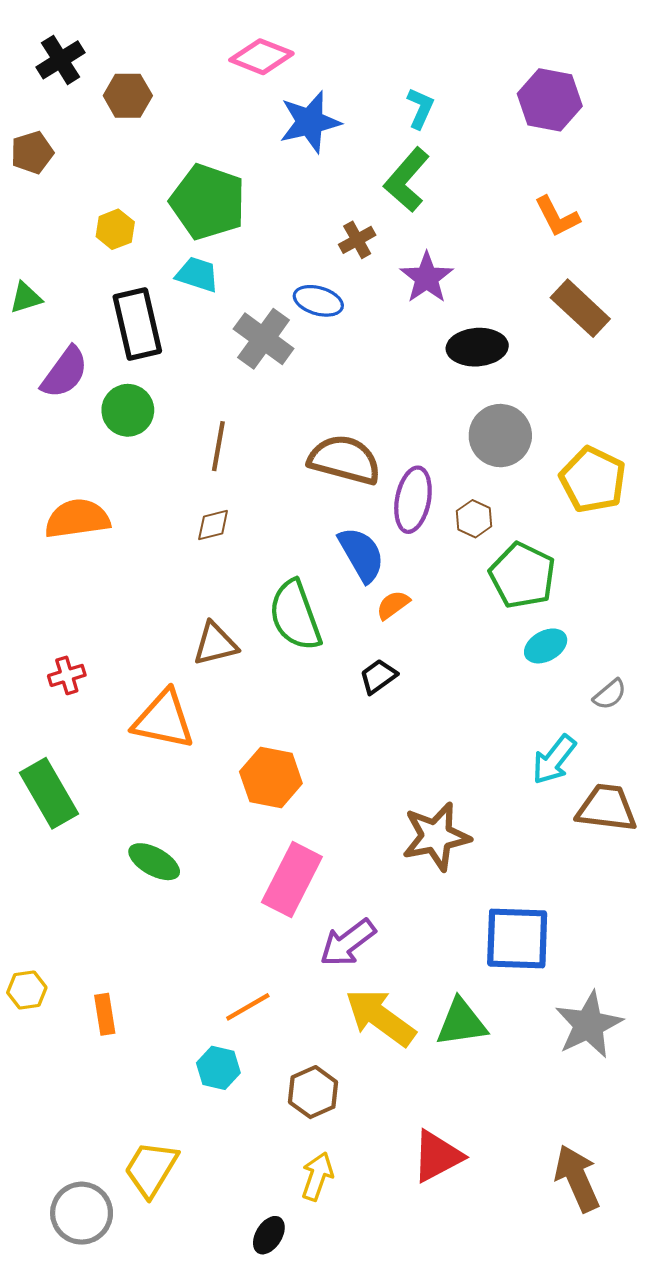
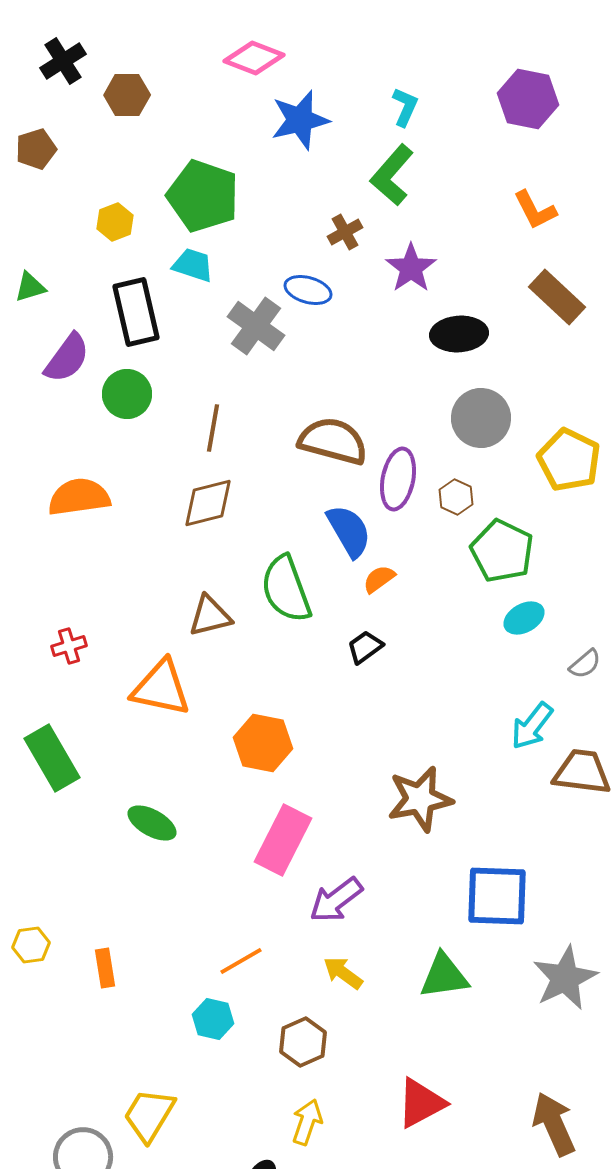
brown diamond: (213, 525) -> (208, 503), size x1.6
yellow arrow: (380, 1017) -> (343, 973), moved, size x0.6

